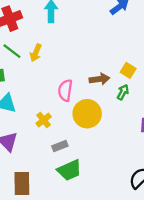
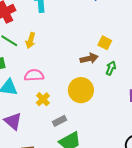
yellow square: (128, 70) -> (105, 43), moved
pink semicircle: (65, 90) -> (34, 75), moved, turned 84

